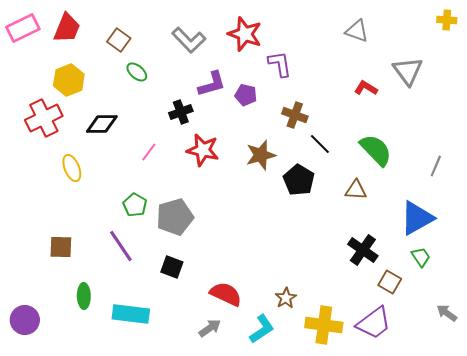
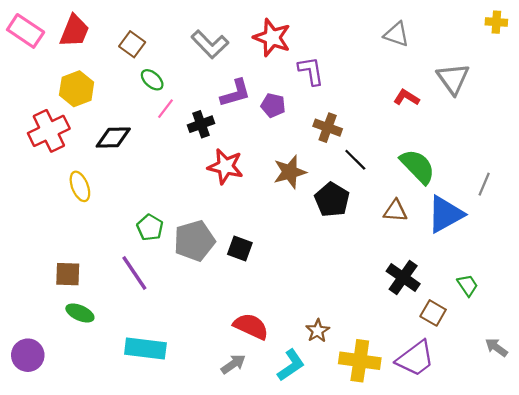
pink rectangle: (23, 28) -> (26, 31), turned 60
pink line: (149, 152) -> (165, 109), moved
blue triangle: (417, 218) -> (445, 214), moved
black square: (172, 267) -> (240, 249), moved
green ellipse: (84, 296) -> (80, 313), moved, turned -65

